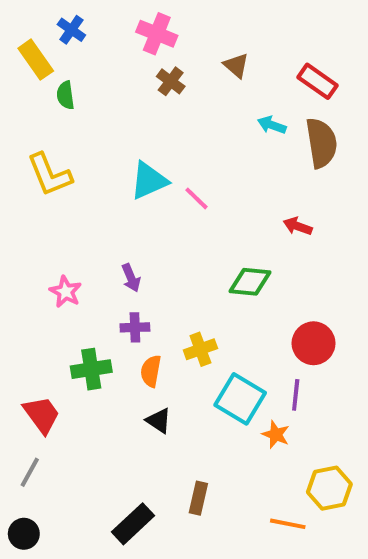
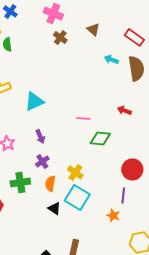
cyan triangle: (149, 181) -> (34, 101), moved
pink line: (196, 198) -> (83, 118), moved, turned -40
purple cross: (135, 327) -> (42, 161), turned -32
yellow cross: (200, 349) -> (75, 172), turned -35
cyan square: (240, 399) -> (77, 197), moved

